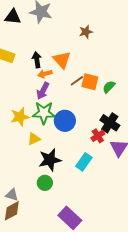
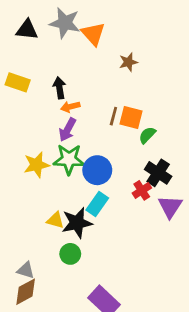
brown star: (86, 32) -> (128, 62), moved
orange triangle: (62, 60) -> (93, 34), moved
brown line: (77, 81) -> (113, 116), turned -40
green semicircle: (109, 87) -> (147, 135), moved
yellow triangle: (34, 139) -> (55, 220), moved, turned 40
cyan rectangle: (84, 162) -> (97, 204), moved

